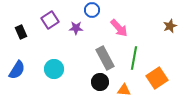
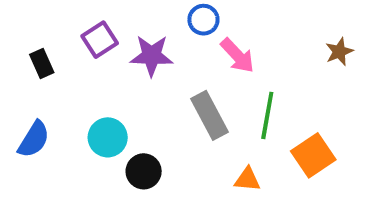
blue circle: (92, 10) -> (203, 20), moved
purple star: (76, 28) -> (152, 56), size x1.5
black circle: (100, 82) -> (144, 171), moved

